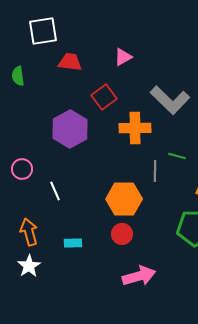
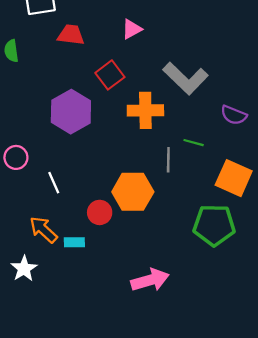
orange arrow: (29, 232) -> (43, 230), moved, turned -32
red circle: (122, 234) -> (100, 212), moved

